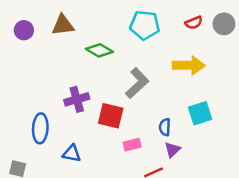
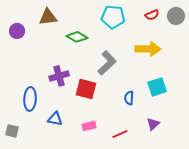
purple circle: (24, 30) -> (17, 31), moved
pink rectangle: (132, 145) -> (89, 126), moved
purple triangle: (172, 150) -> (153, 124), moved

